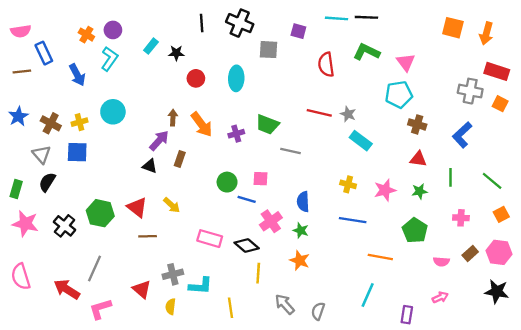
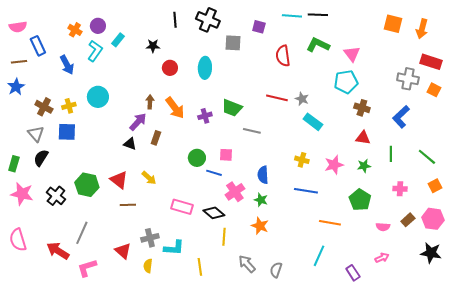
cyan rectangle: (151, 46) -> (118, 40), moved
blue star: (18, 116) -> (16, 87), moved
purple rectangle: (407, 315) -> (353, 273), turned -42

